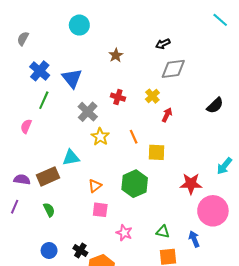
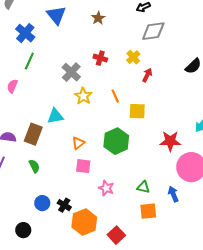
blue triangle: (72, 78) -> (56, 15), moved
brown rectangle: (48, 176) -> (33, 134), turned -45
blue circle: (49, 250) -> (42, 203), moved

